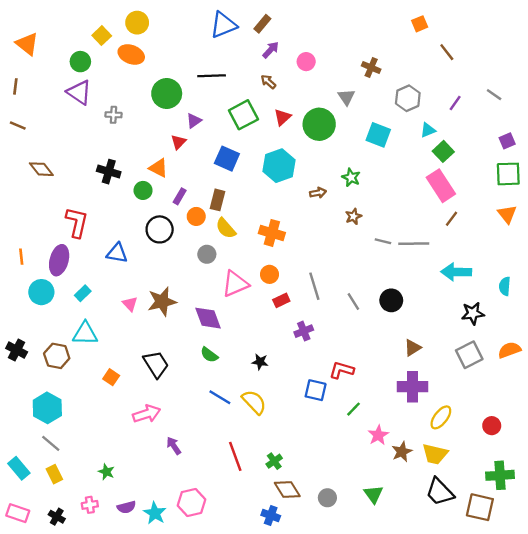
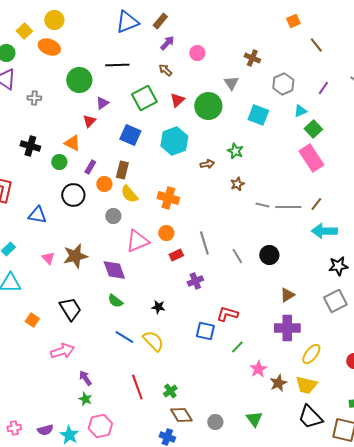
brown line: (452, 219) -> (316, 204), moved
green star: (106, 472) -> (85, 399), moved

